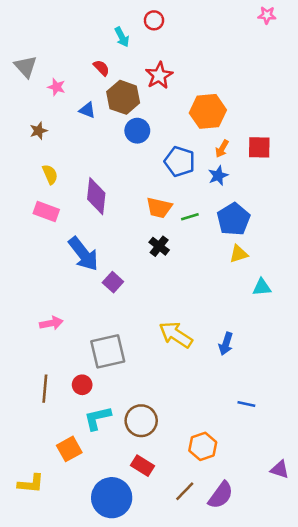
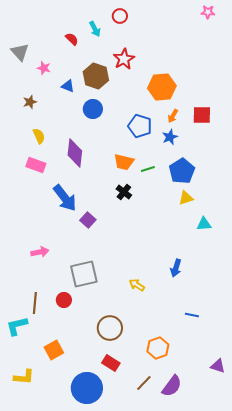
red semicircle: (101, 68) -> (72, 39), moved
blue circle: (137, 131) -> (93, 109), moved
yellow arrow: (176, 335) -> (137, 285), moved, size x0.6
cyan L-shape: (98, 418) -> (17, 326), moved

